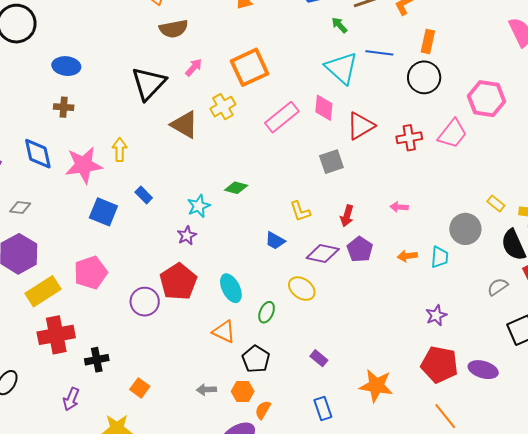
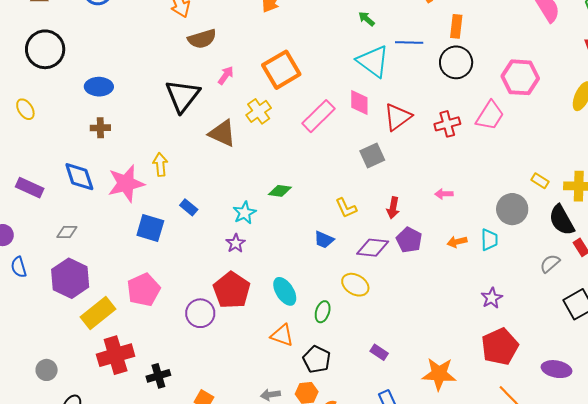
red pentagon: (439, 365) -> (500, 347), turned -30
purple ellipse: (483, 370) -> (557, 369), moved

